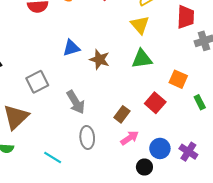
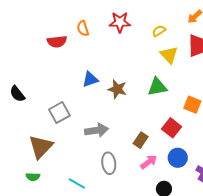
yellow triangle: (140, 25) -> (169, 55), moved
gray arrow: (76, 102) -> (97, 130), turned -65
blue circle: (160, 148) -> (178, 158), moved

